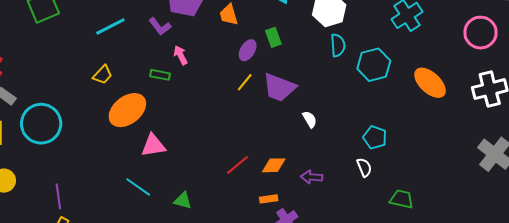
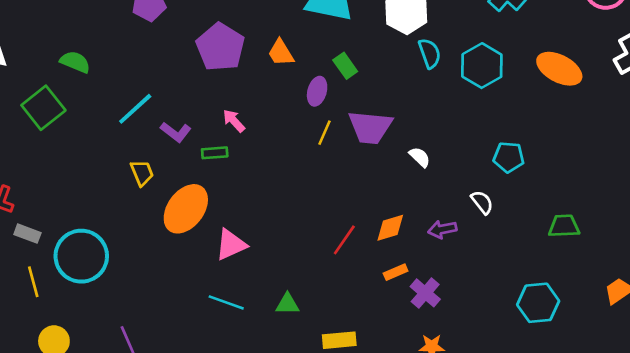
purple L-shape: (160, 26) -> (176, 132), moved
yellow trapezoid: (103, 75) -> (142, 173), turned -50
white semicircle: (364, 167) -> (482, 202), moved

